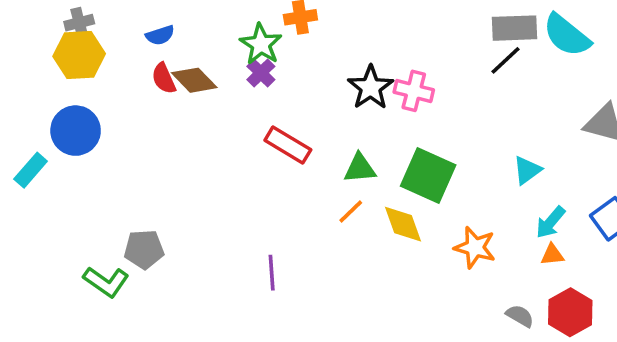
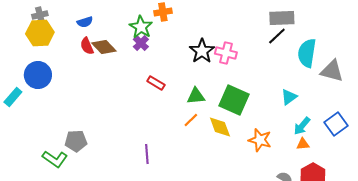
cyan semicircle: (567, 35) -> (307, 53), moved, turned 60
red rectangle: (288, 145) -> (156, 83), size x0.7

